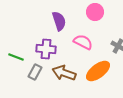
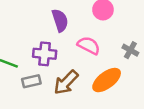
gray rectangle: (35, 72) -> (31, 81), turned 49
brown arrow: (64, 73) -> (66, 82), turned -65

